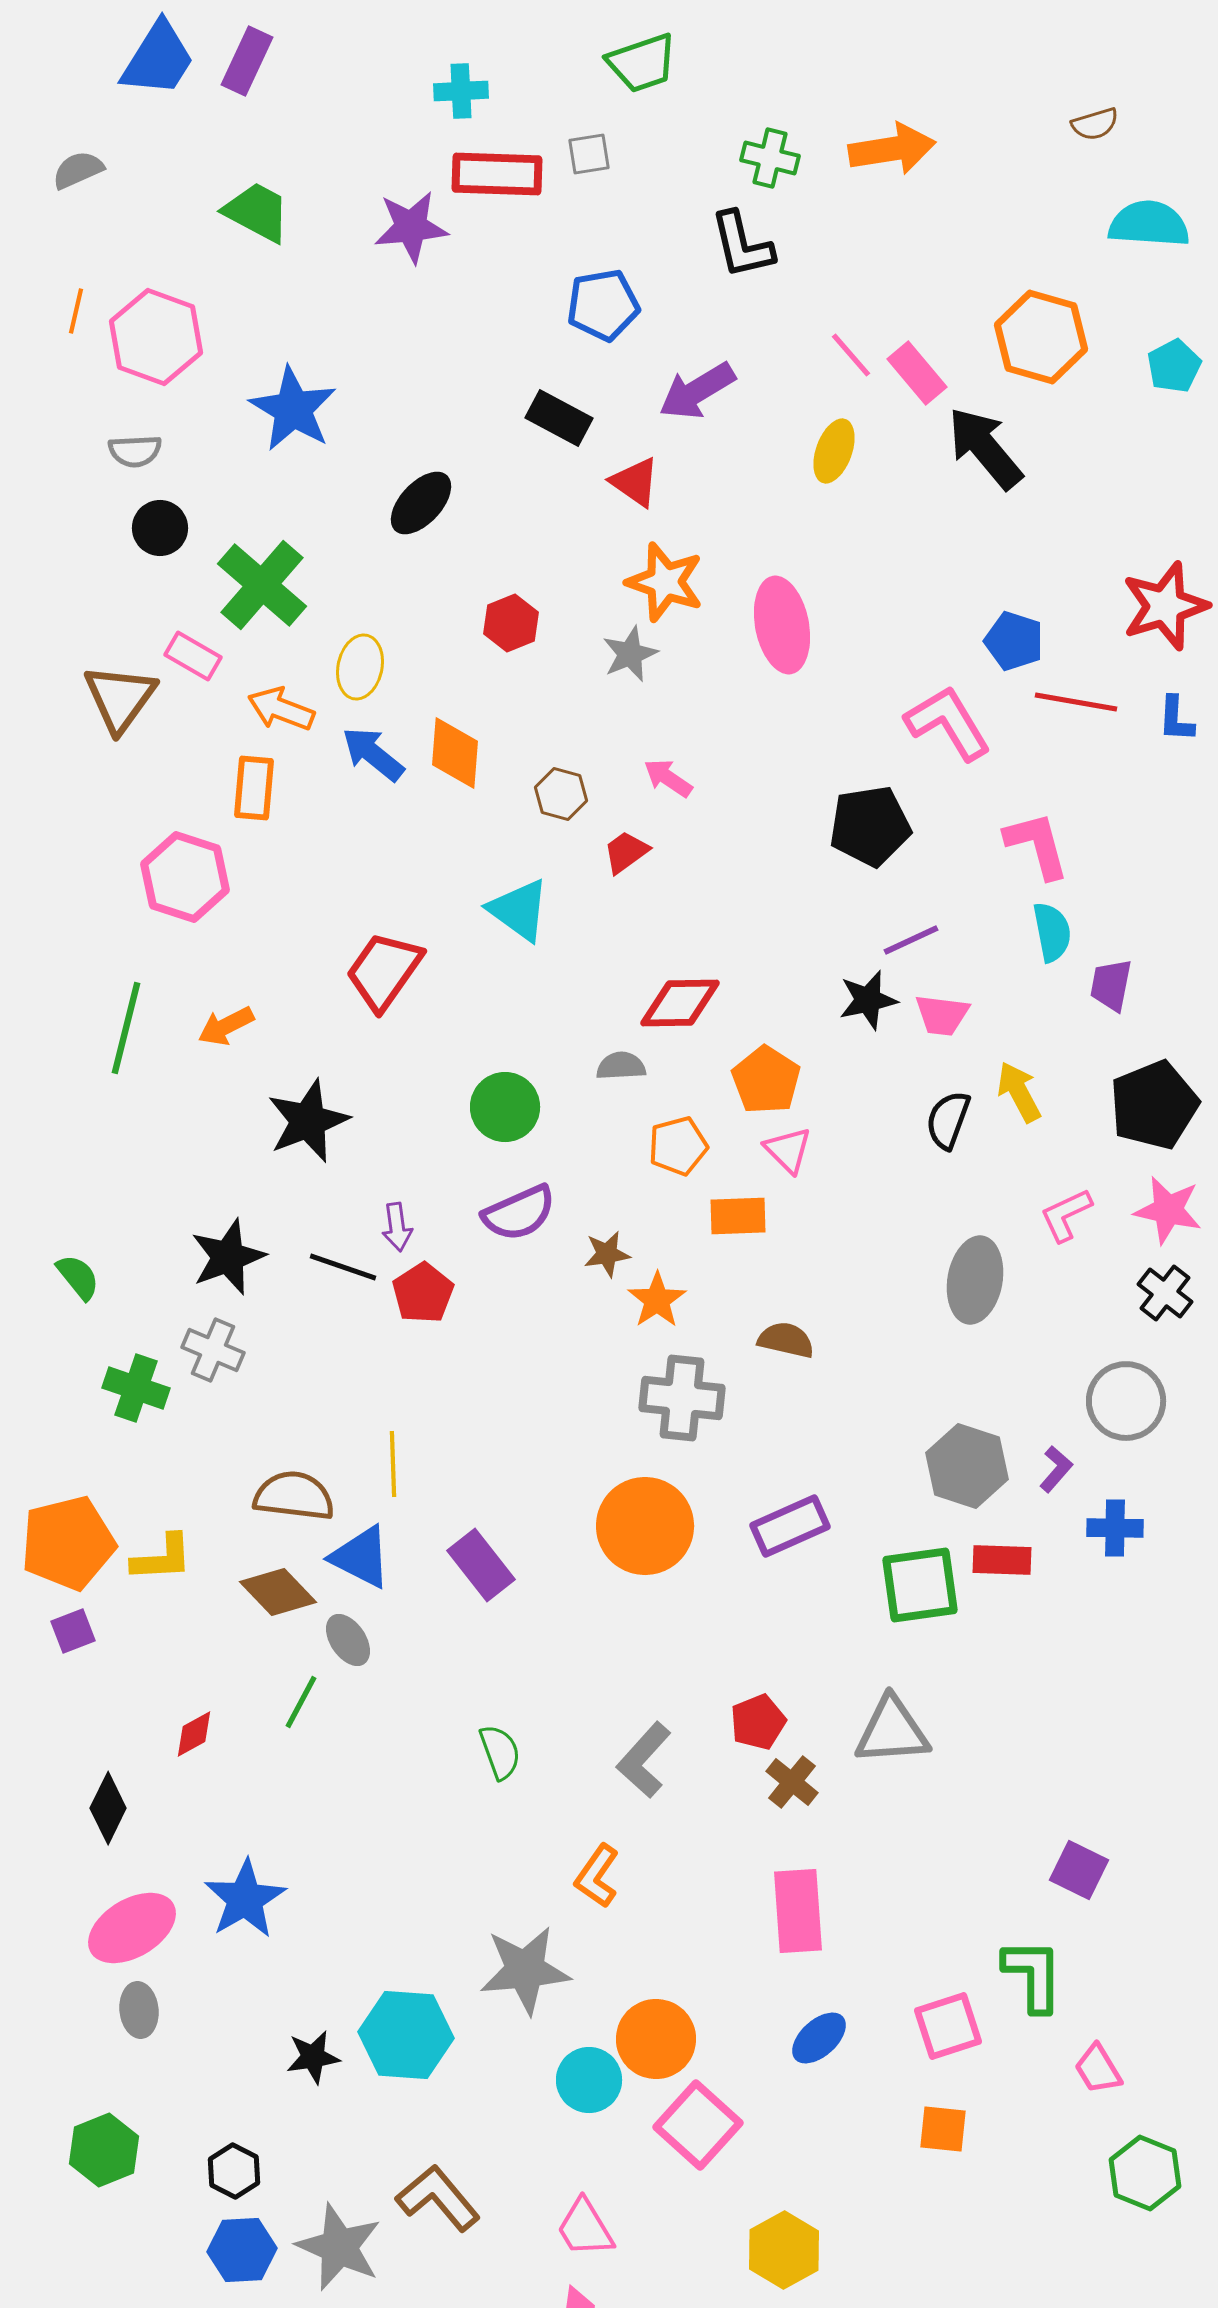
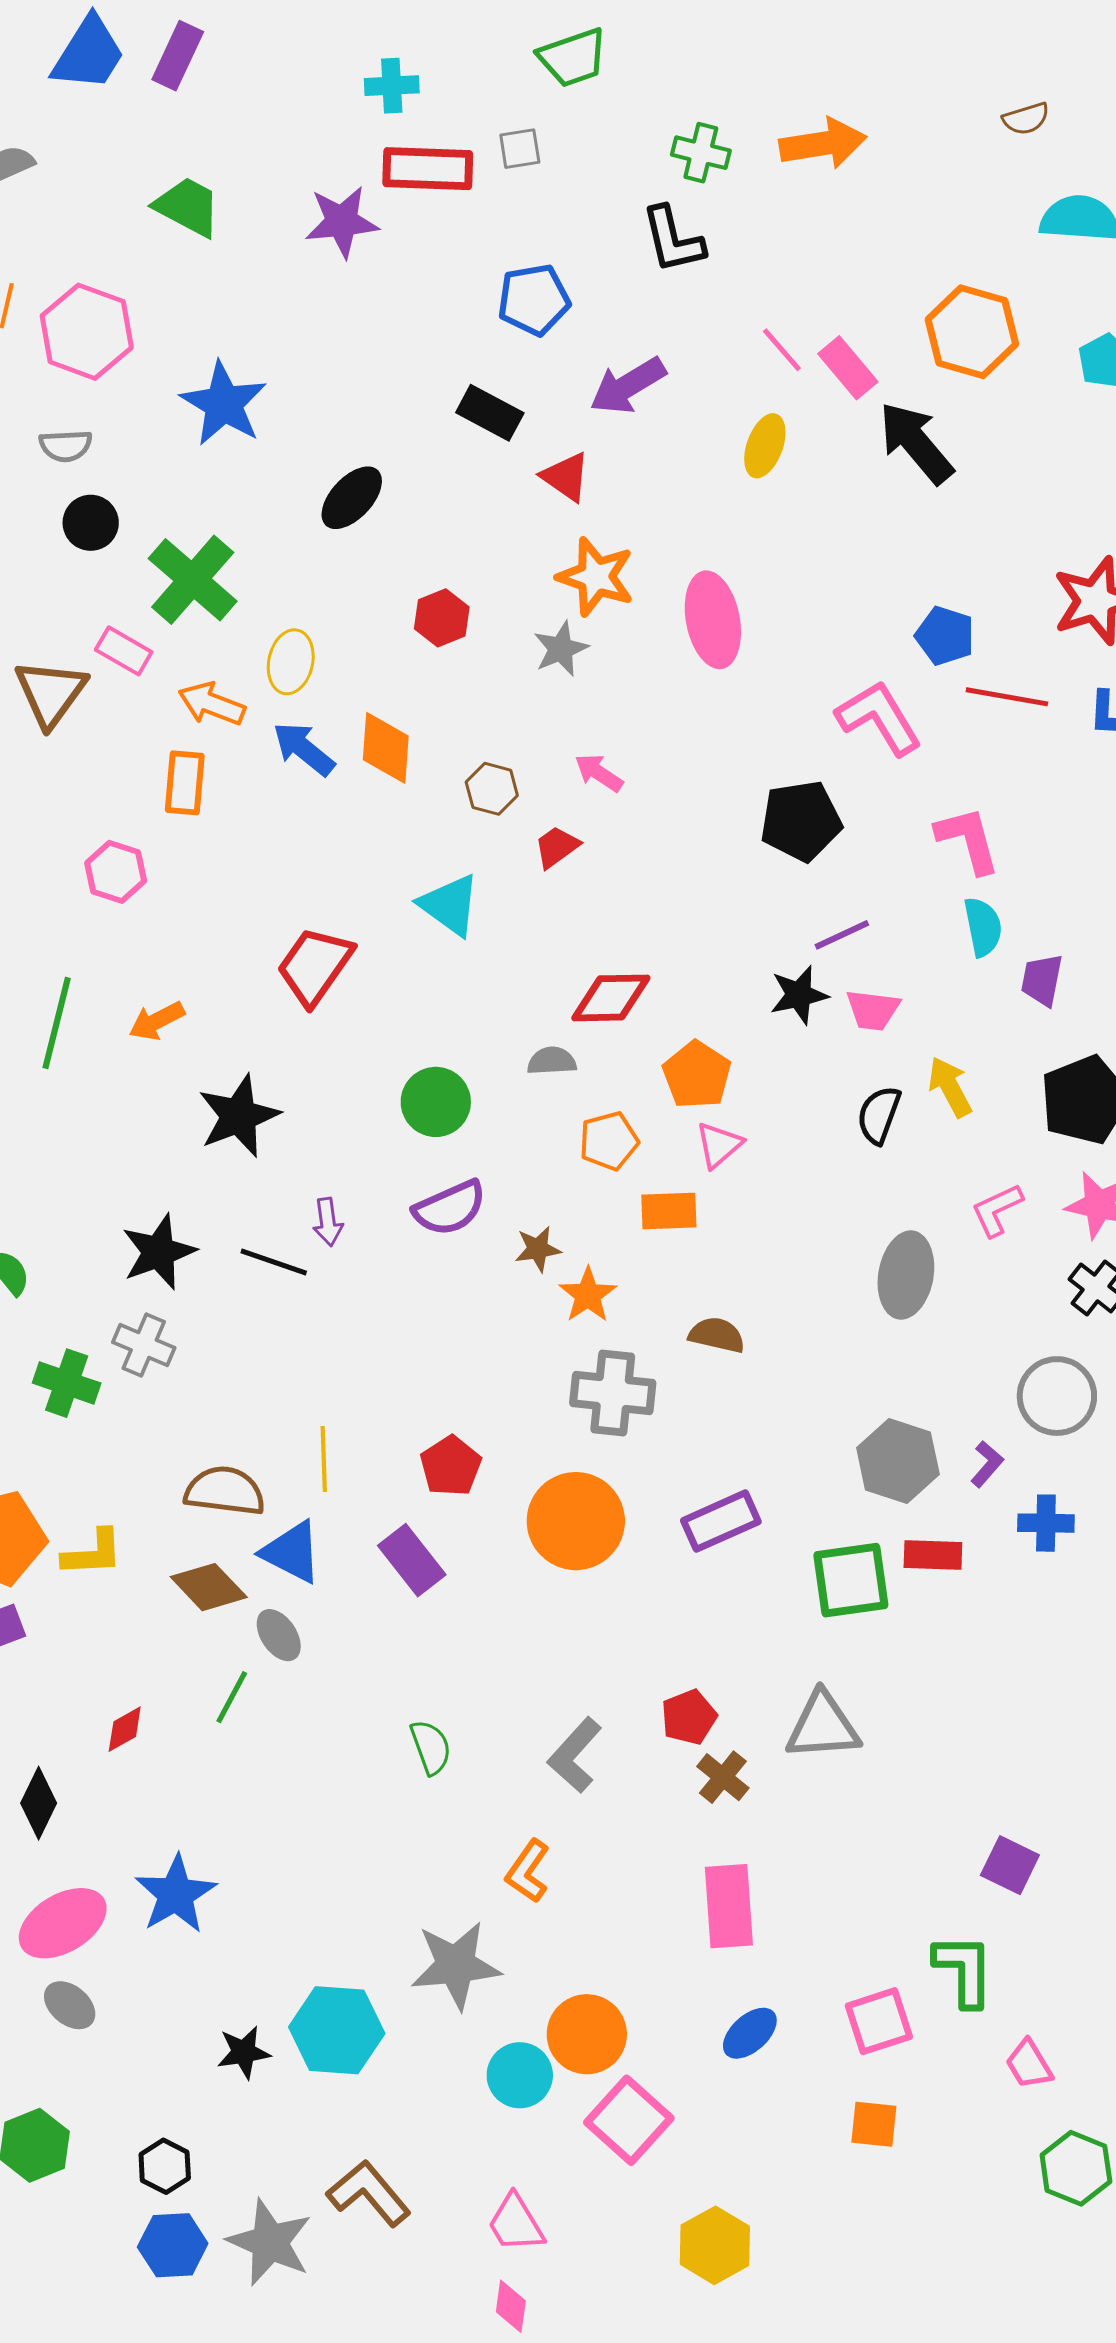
pink hexagon: (185, 877) -> (116, 872), size x0.7
pink triangle: (788, 1150) -> (719, 1145), turned 34
red pentagon: (423, 1293) -> (451, 1466), moved
gray ellipse: (139, 2010) -> (70, 2005), turned -44

